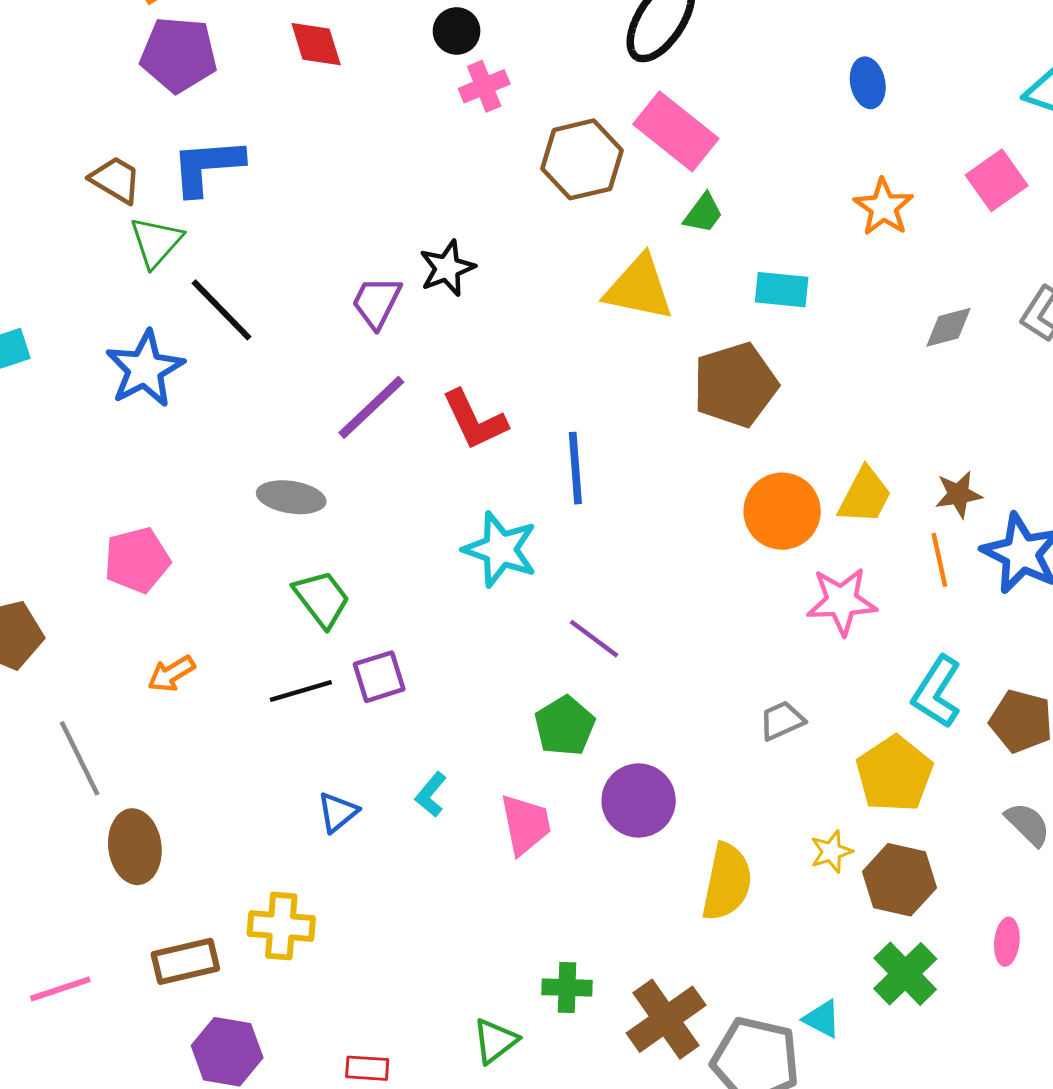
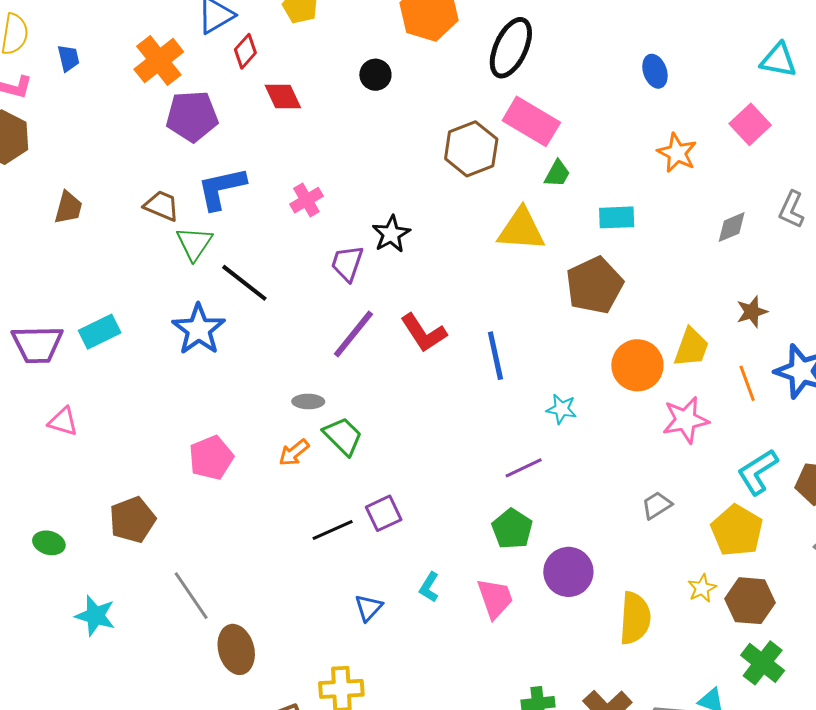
pink cross: (484, 86) -> (306, 200), moved
brown star: (959, 494) -> (752, 312), moved
gray ellipse: (291, 497) -> (308, 402), size x0.7
cyan star: (500, 549) -> (561, 409), moved, size x0.6
green trapezoid: (322, 599) -> (343, 436), moved
purple line: (594, 639) -> (524, 468), turned -54
orange arrow: (171, 674) -> (294, 453), moved
cyan L-shape: (937, 692) -> (758, 472), turned 33

